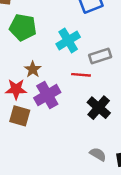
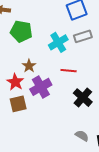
gray rectangle: (100, 56) -> (83, 36), moved
red star: (16, 89) -> (15, 82), turned 30
brown square: (20, 116) -> (18, 104), turned -30

